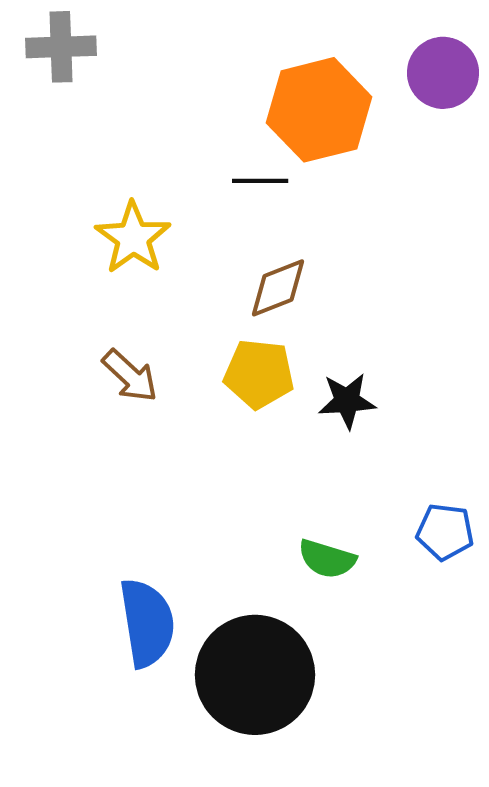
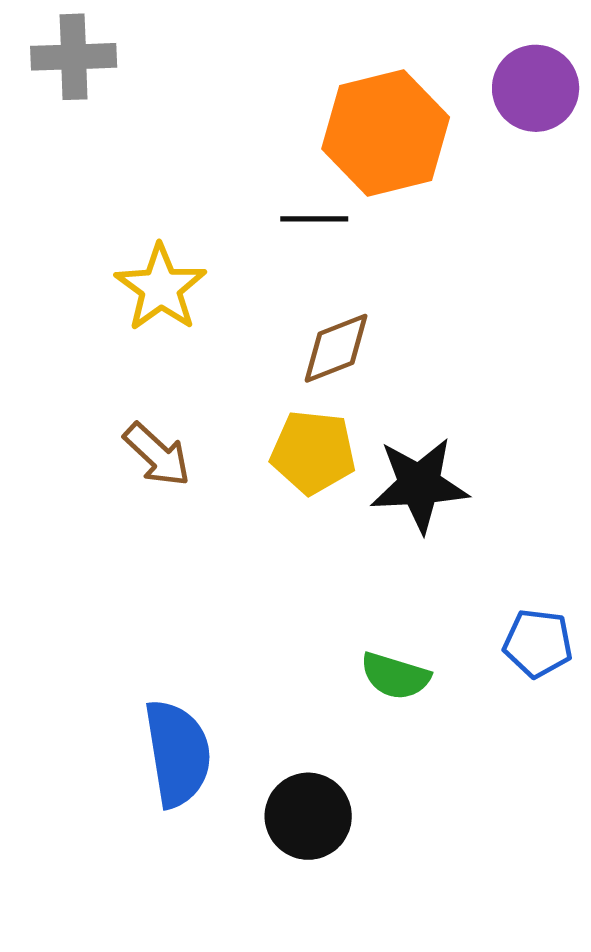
black star: (347, 401) -> (419, 485), size x1.4
black circle: (255, 675) -> (308, 816), size x0.6

